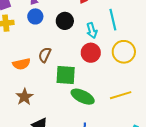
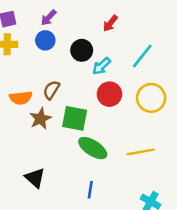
cyan line: (113, 20) -> (142, 56), turned 45
cyan arrow: (92, 31) -> (101, 66), moved, turned 56
brown star: (24, 97) -> (40, 119), moved

